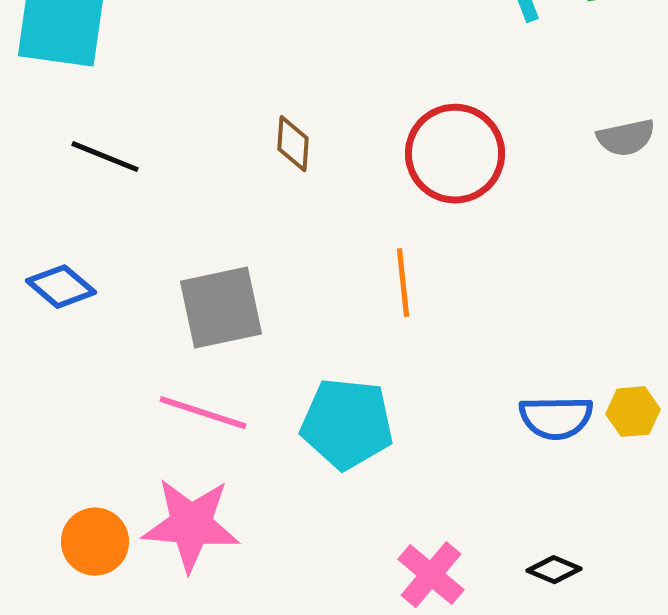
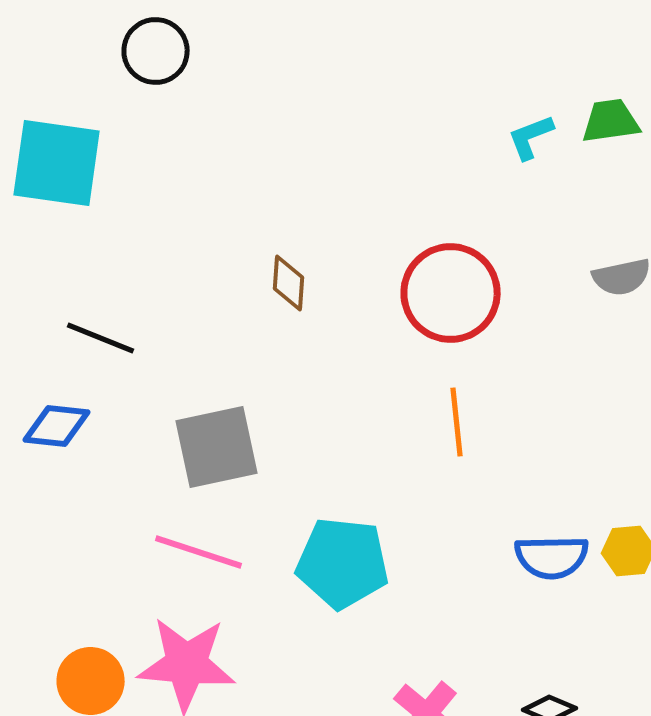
black line: (105, 157) -> (101, 338), moved
orange line: (403, 283) -> (457, 422), moved
blue diamond: (61, 287) -> (57, 426), turned -34

